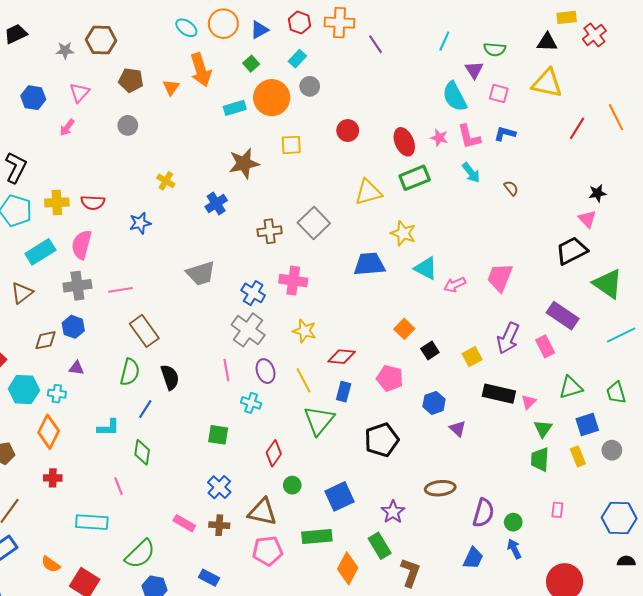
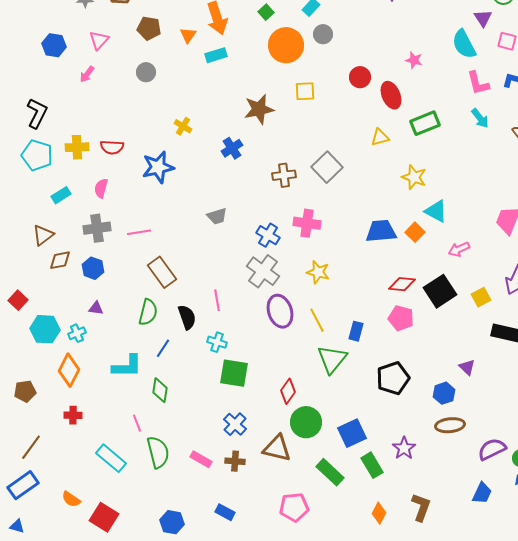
cyan rectangle: (235, 108) -> (216, 55), moved
pink star: (439, 138) -> (414, 60), moved
red ellipse: (404, 142) -> (391, 95), moved
yellow triangle: (368, 192) -> (380, 137), size x0.7
blue star: (140, 223) -> (158, 167), size x1.5
pink semicircle: (82, 245) -> (101, 188), size x0.7
cyan rectangle: (40, 252) -> (61, 195), size x0.7
blue trapezoid: (369, 264) -> (381, 231), moved
gray trapezoid: (201, 273) -> (217, 216), size x0.7
pink arrow: (455, 285) -> (459, 249), moved
orange square: (404, 329) -> (415, 232), moved
brown diamond: (46, 340) -> (60, 260), moved
black square: (430, 350) -> (440, 291), size x1.8
red diamond: (342, 357) -> (402, 284), moved
pink line: (226, 370) -> (217, 300), moved
purple ellipse: (265, 371) -> (280, 311), size x1.4
cyan cross: (57, 394) -> (77, 333), turned -30
cyan cross: (251, 403) -> (217, 342), moved
blue hexagon: (434, 403) -> (444, 393), moved
cyan L-shape: (108, 428) -> (127, 366), size x1.4
green square: (218, 435) -> (234, 373), size x1.4
green circle: (292, 485) -> (306, 422), size x1.8
purple semicircle: (483, 513) -> (492, 449), turned -132
cyan rectangle: (92, 522) -> (111, 458), turned 36
green rectangle: (317, 537) -> (330, 472), turned 48
green rectangle: (380, 546) -> (372, 465), moved
pink pentagon: (268, 551) -> (294, 507), moved
green semicircle: (140, 554) -> (158, 452), moved, turned -60
orange diamond: (348, 568) -> (379, 513), moved, size x0.7

